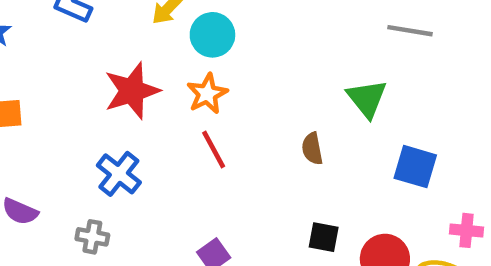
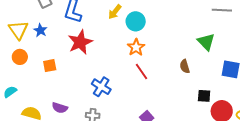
red star: (132, 91) -> (80, 42), moved
black square: (324, 237) -> (204, 96), moved

